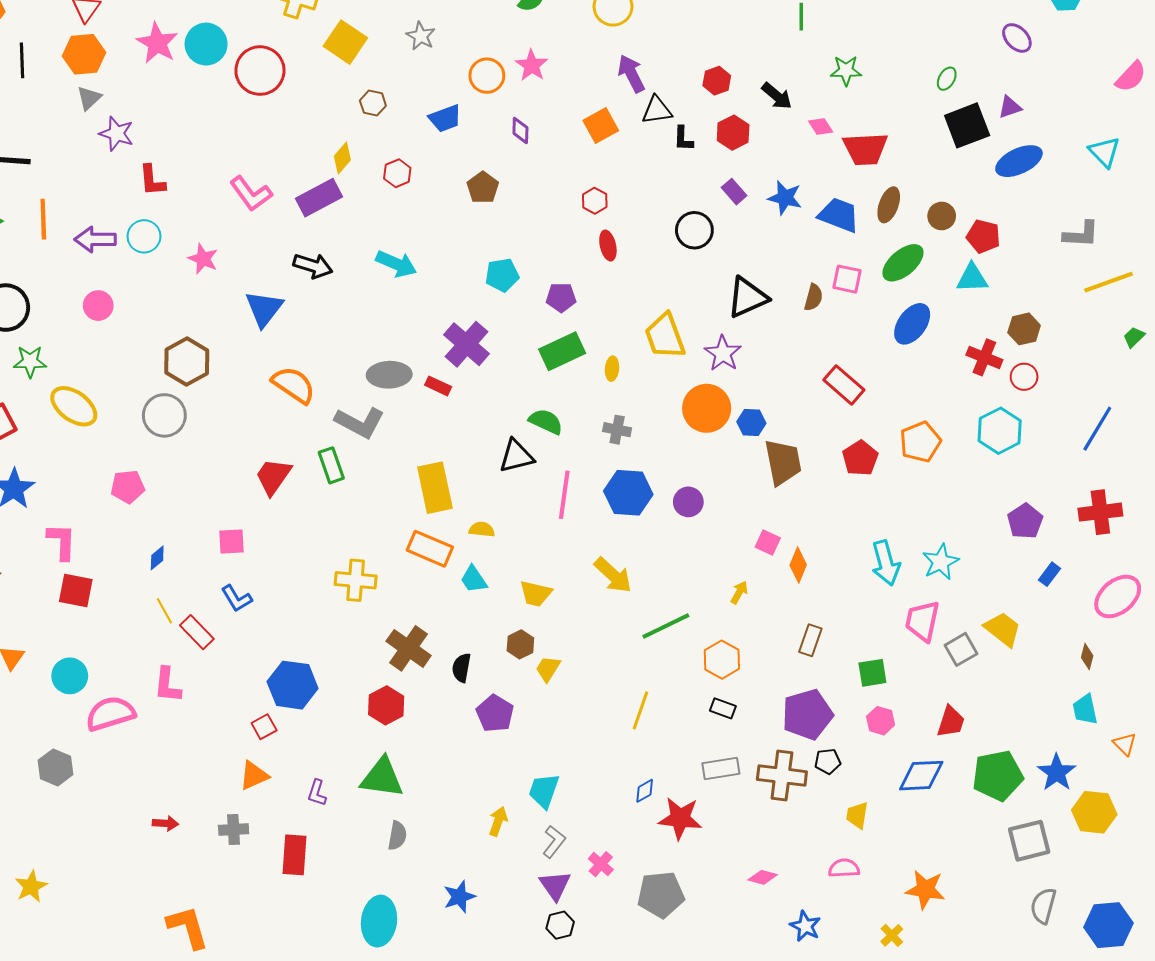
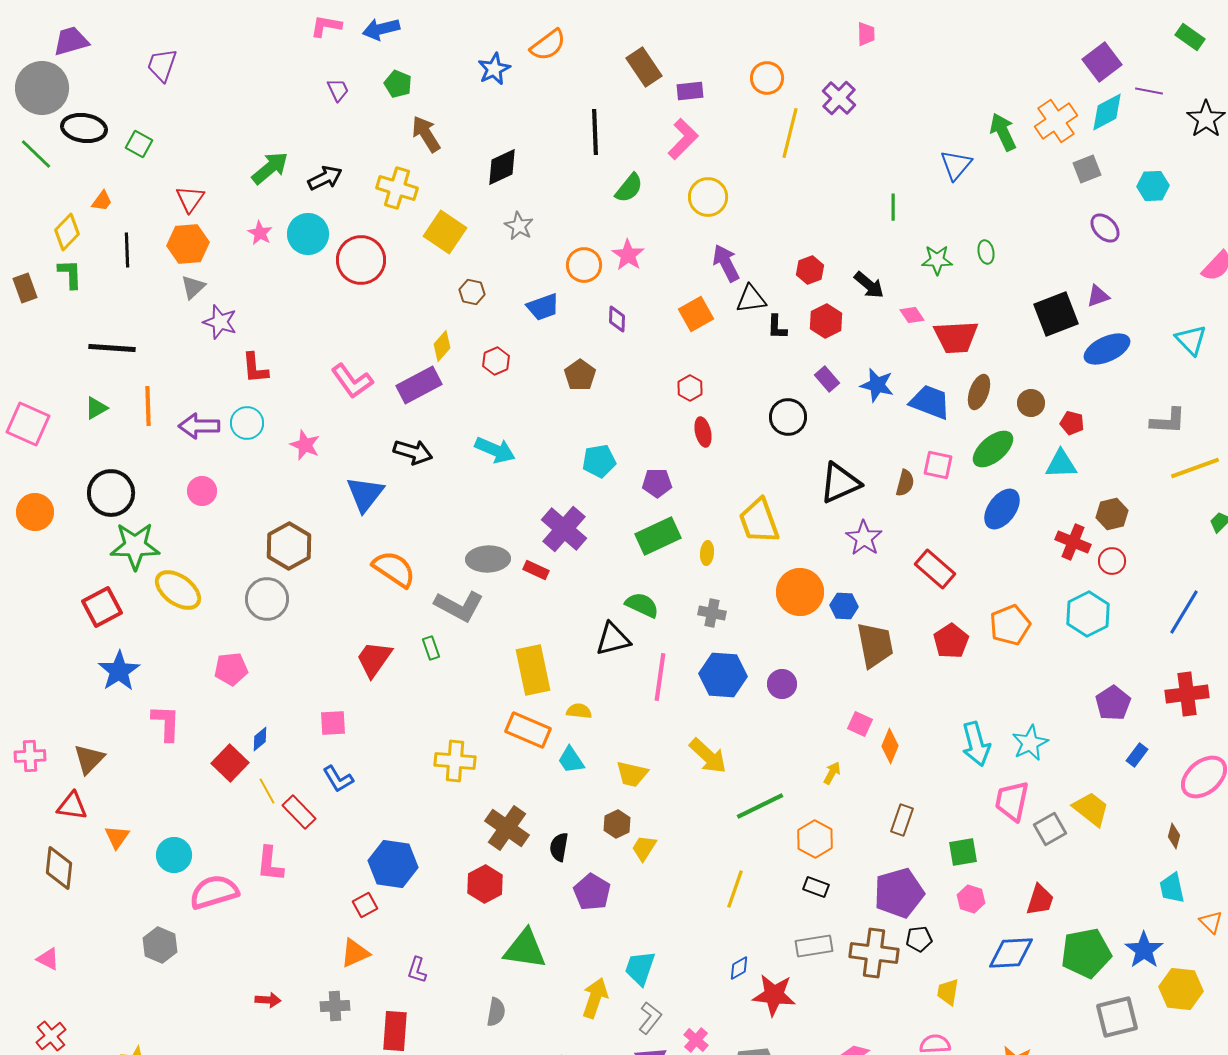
pink star: (157, 43) -> (260, 233), size x0.6
green ellipse: (947, 79) -> (986, 252), moved, turned -40
red pentagon: (983, 236) -> (1072, 423), size x0.7
purple star: (723, 353) -> (864, 538), moved
green star: (30, 361) -> (135, 546), size x1.5
green rectangle: (331, 465) -> (431, 648), size x0.7
red square: (76, 590) -> (230, 763), moved, turned 33
green triangle: (382, 778) -> (525, 949), moved
yellow arrow: (498, 821) -> (595, 998), size x1.4

